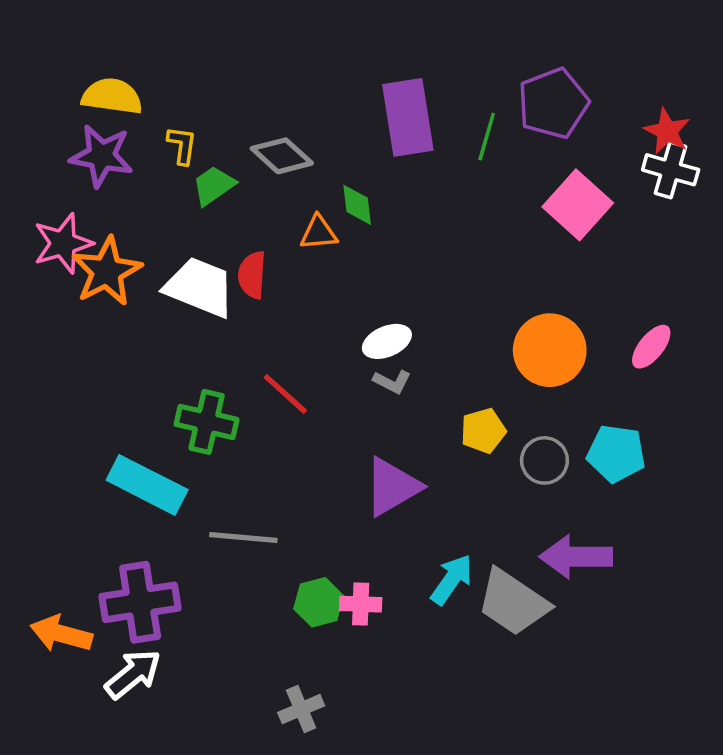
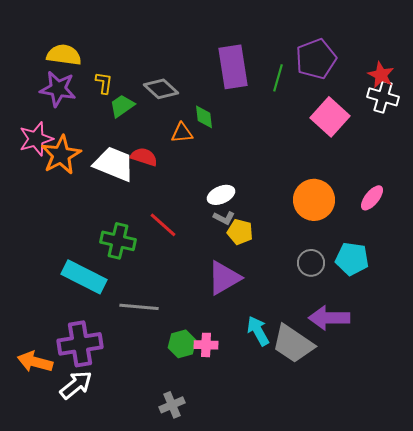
red semicircle: (252, 275) -> (144, 157), turned 104
yellow pentagon: (483, 431) -> (240, 232), moved, turned 30
cyan arrow: (452, 580) -> (258, 331), turned -64

